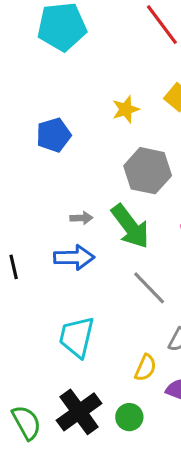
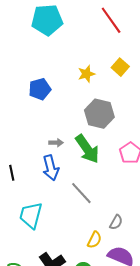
blue arrow: (74, 257) -> (51, 168), turned 75
gray line: (149, 288) -> (81, 193), moved
cyan trapezoid: (77, 337) -> (31, 215), moved

